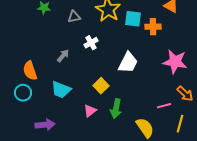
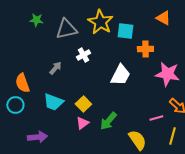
gray triangle: (74, 17) -> (66, 29), size x1.6
orange cross: (153, 27) -> (145, 49), moved
yellow square: (101, 86) -> (83, 104), moved
green arrow: (116, 109) -> (108, 121), turned 30

